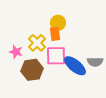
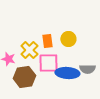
yellow circle: (58, 23) -> (68, 39), moved
blue ellipse: (75, 66) -> (67, 73), turned -35

